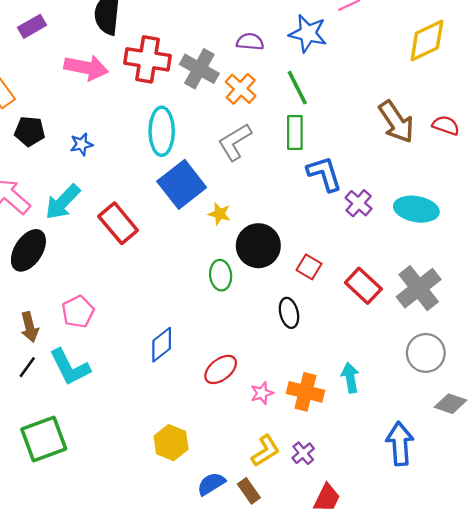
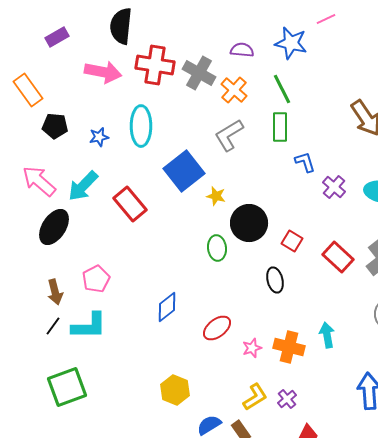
cyan ellipse: (162, 131) -> (141, 126), moved
blue L-shape: (324, 174) -> (305, 162), size x0.7
cyan L-shape: (70, 367) -> (89, 326), turned -63

